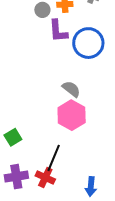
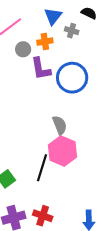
gray semicircle: (71, 89) -> (60, 125), turned 36
black line: (54, 158) -> (42, 168), moved

